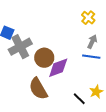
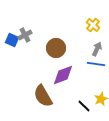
gray cross: (20, 47) -> (25, 35), moved, size x0.6
brown circle: (44, 58) -> (56, 48), moved

